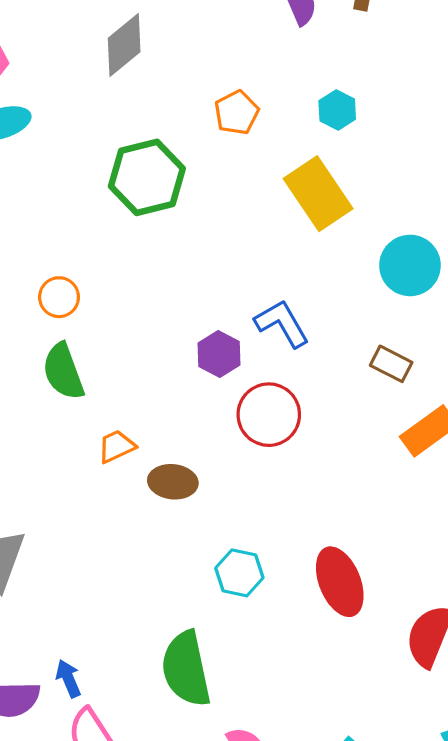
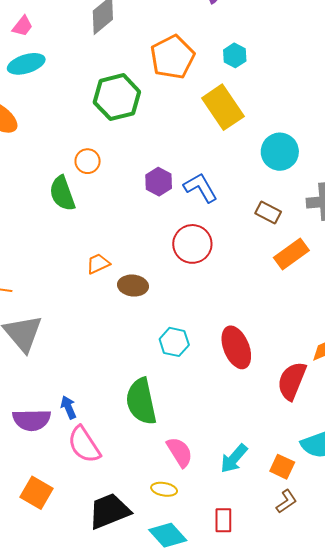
orange pentagon: (237, 113) -> (172, 57), size x1.6
orange circle: (59, 297) -> (88, 161), moved
purple hexagon: (219, 354) -> (159, 182), moved
green semicircle: (63, 371) -> (62, 193), moved

